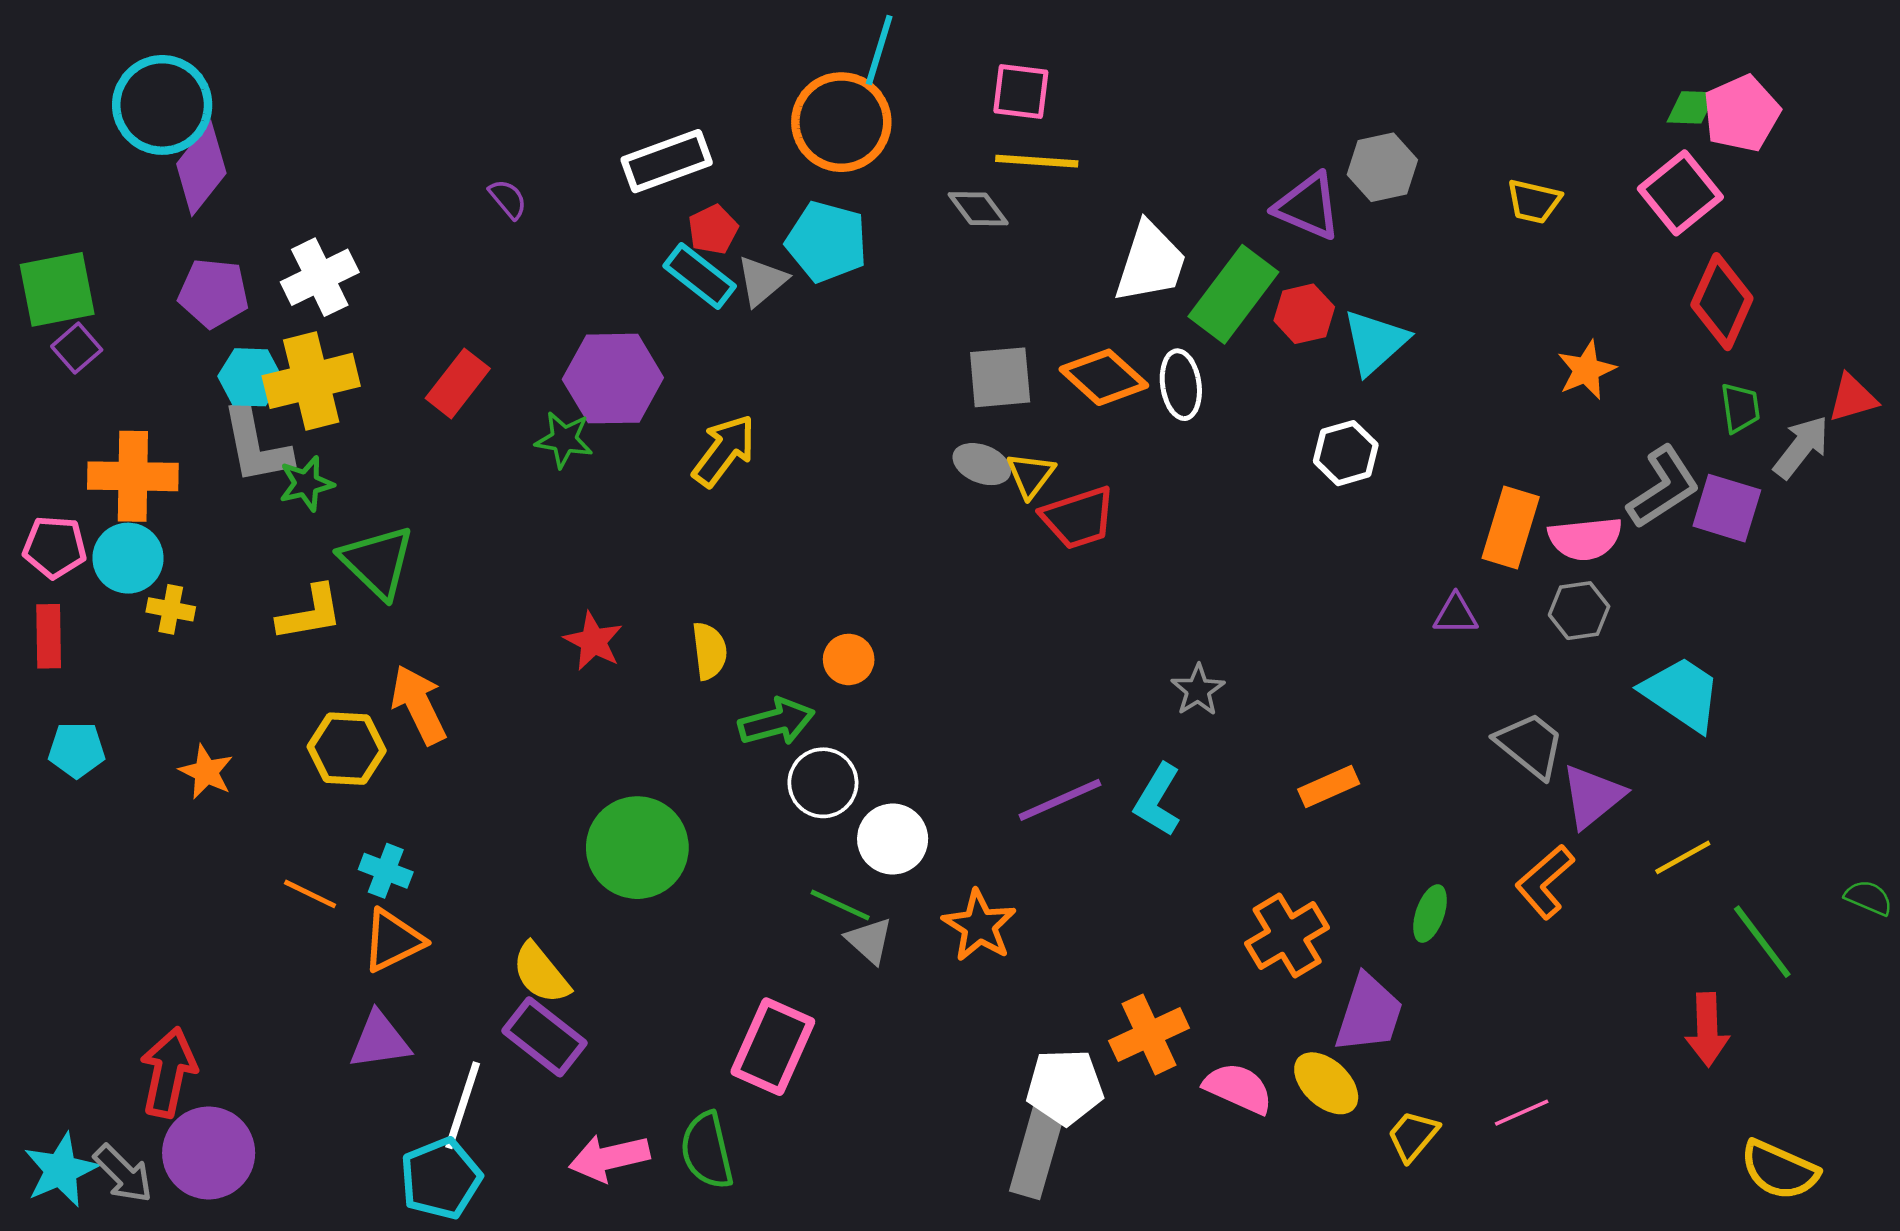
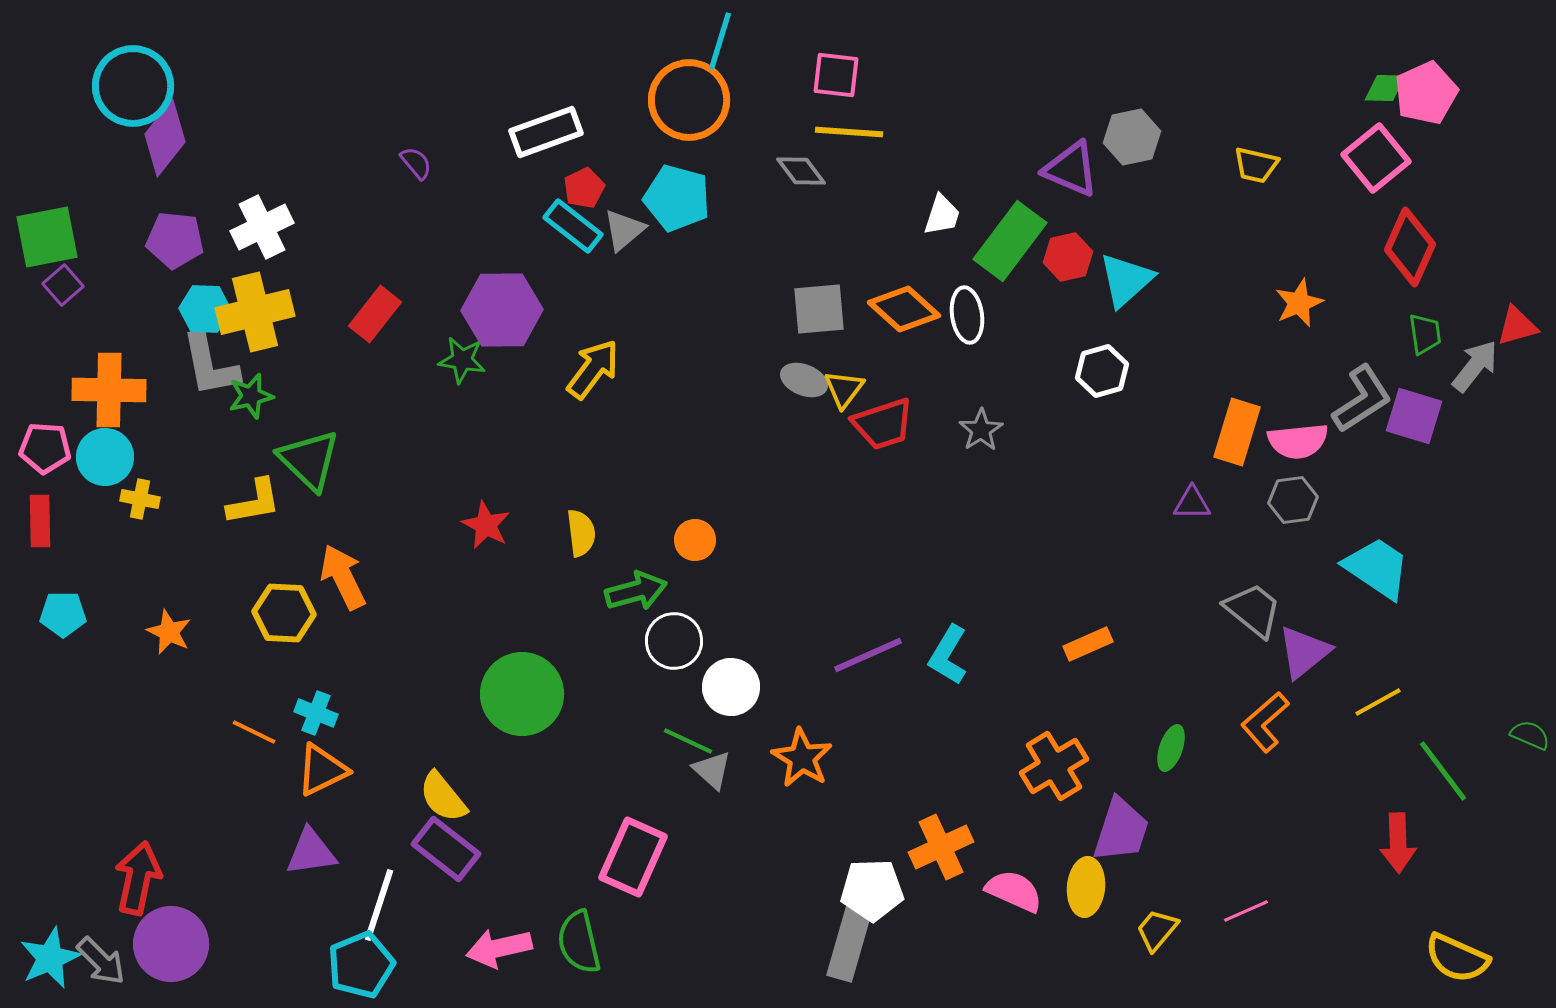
white trapezoid: (1150, 263) -> (942, 215), size x0.6
gray star: (1198, 690) -> (981, 430), moved
yellow ellipse: (1326, 1083) -> (1086, 887), turned 52

